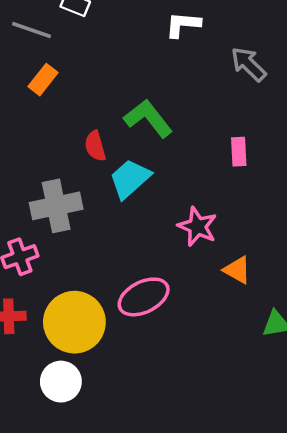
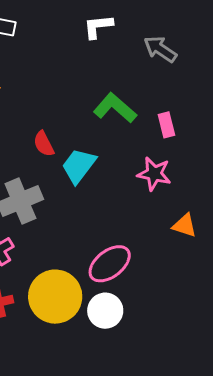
green L-shape: (148, 118) -> (115, 108), moved
pink star: (197, 226) -> (154, 174), moved
white circle: (61, 382) -> (105, 311), moved

